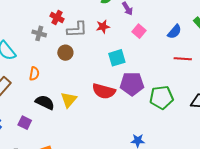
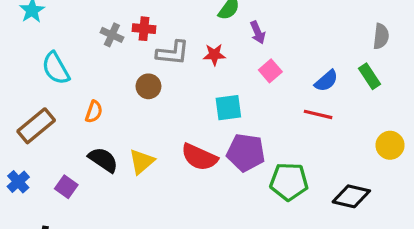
red cross: (57, 17) -> (144, 29), turned -32
gray cross: (39, 33) -> (112, 35), moved
red line: (183, 59) -> (318, 114), moved

